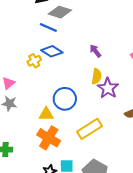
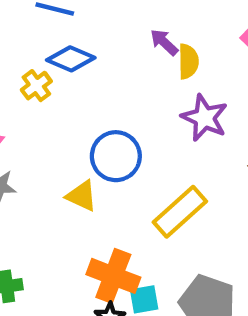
yellow semicircle: (97, 76) -> (188, 61), moved
yellow triangle: (46, 114) -> (82, 196), turned 35
orange cross: (49, 138) -> (113, 276), moved

